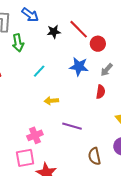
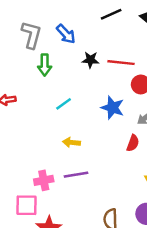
red line: (79, 29) -> (121, 63), turned -50
purple line: (72, 126) -> (76, 175), moved, turned -36

